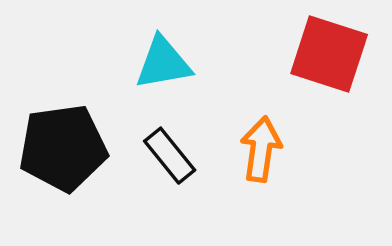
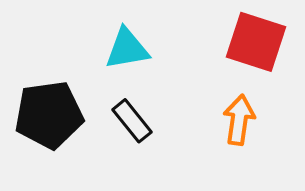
orange arrow: (261, 149) -> (239, 120), moved

